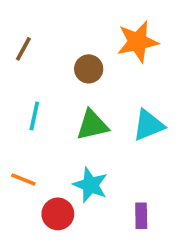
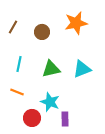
brown circle: (89, 69) -> (42, 32), moved
orange line: (23, 180) -> (17, 92), moved
purple rectangle: (141, 216) -> (65, 119), moved

